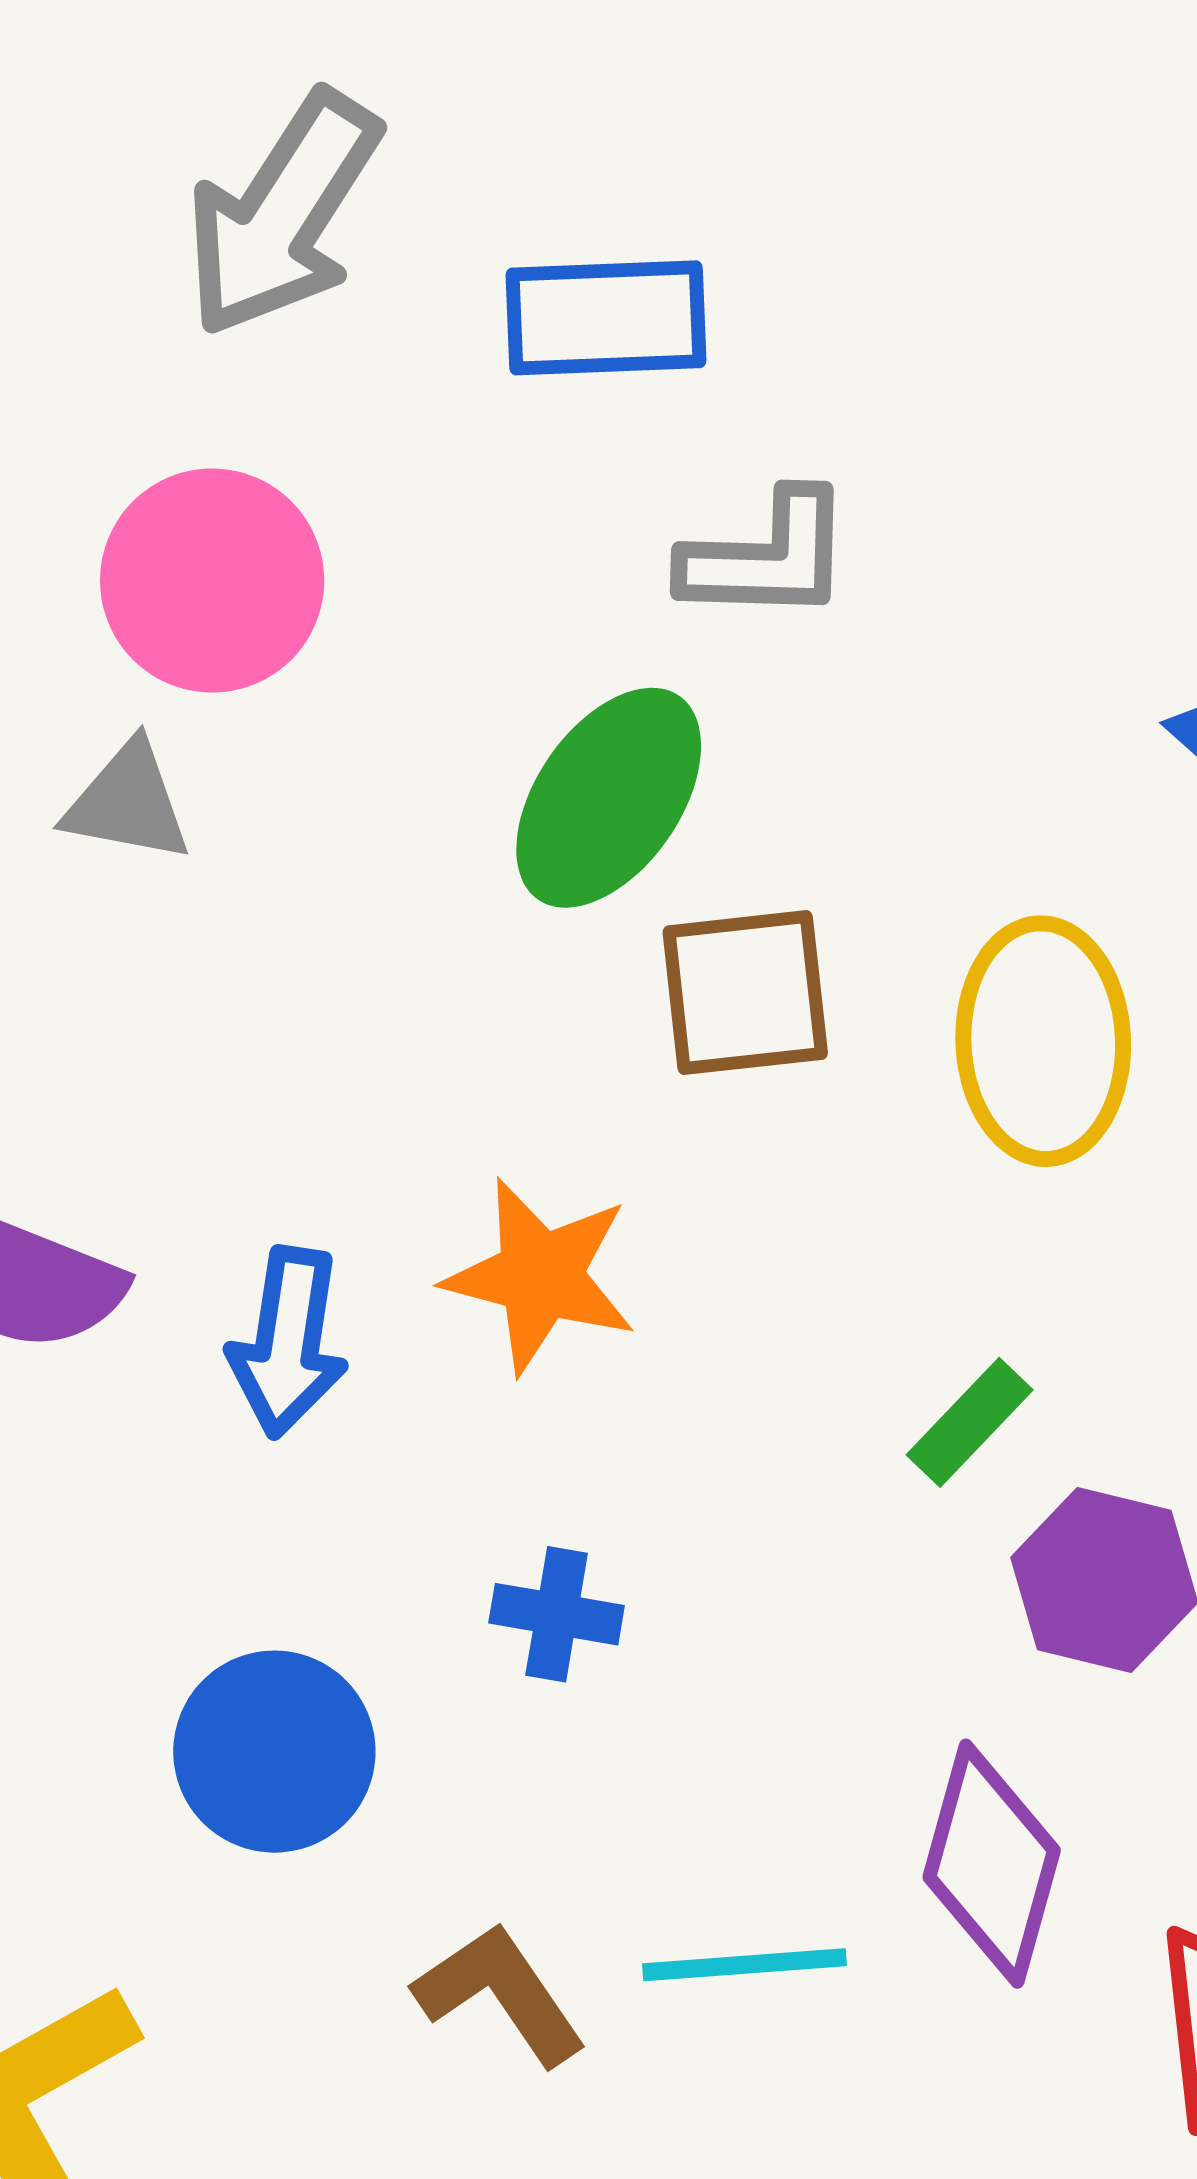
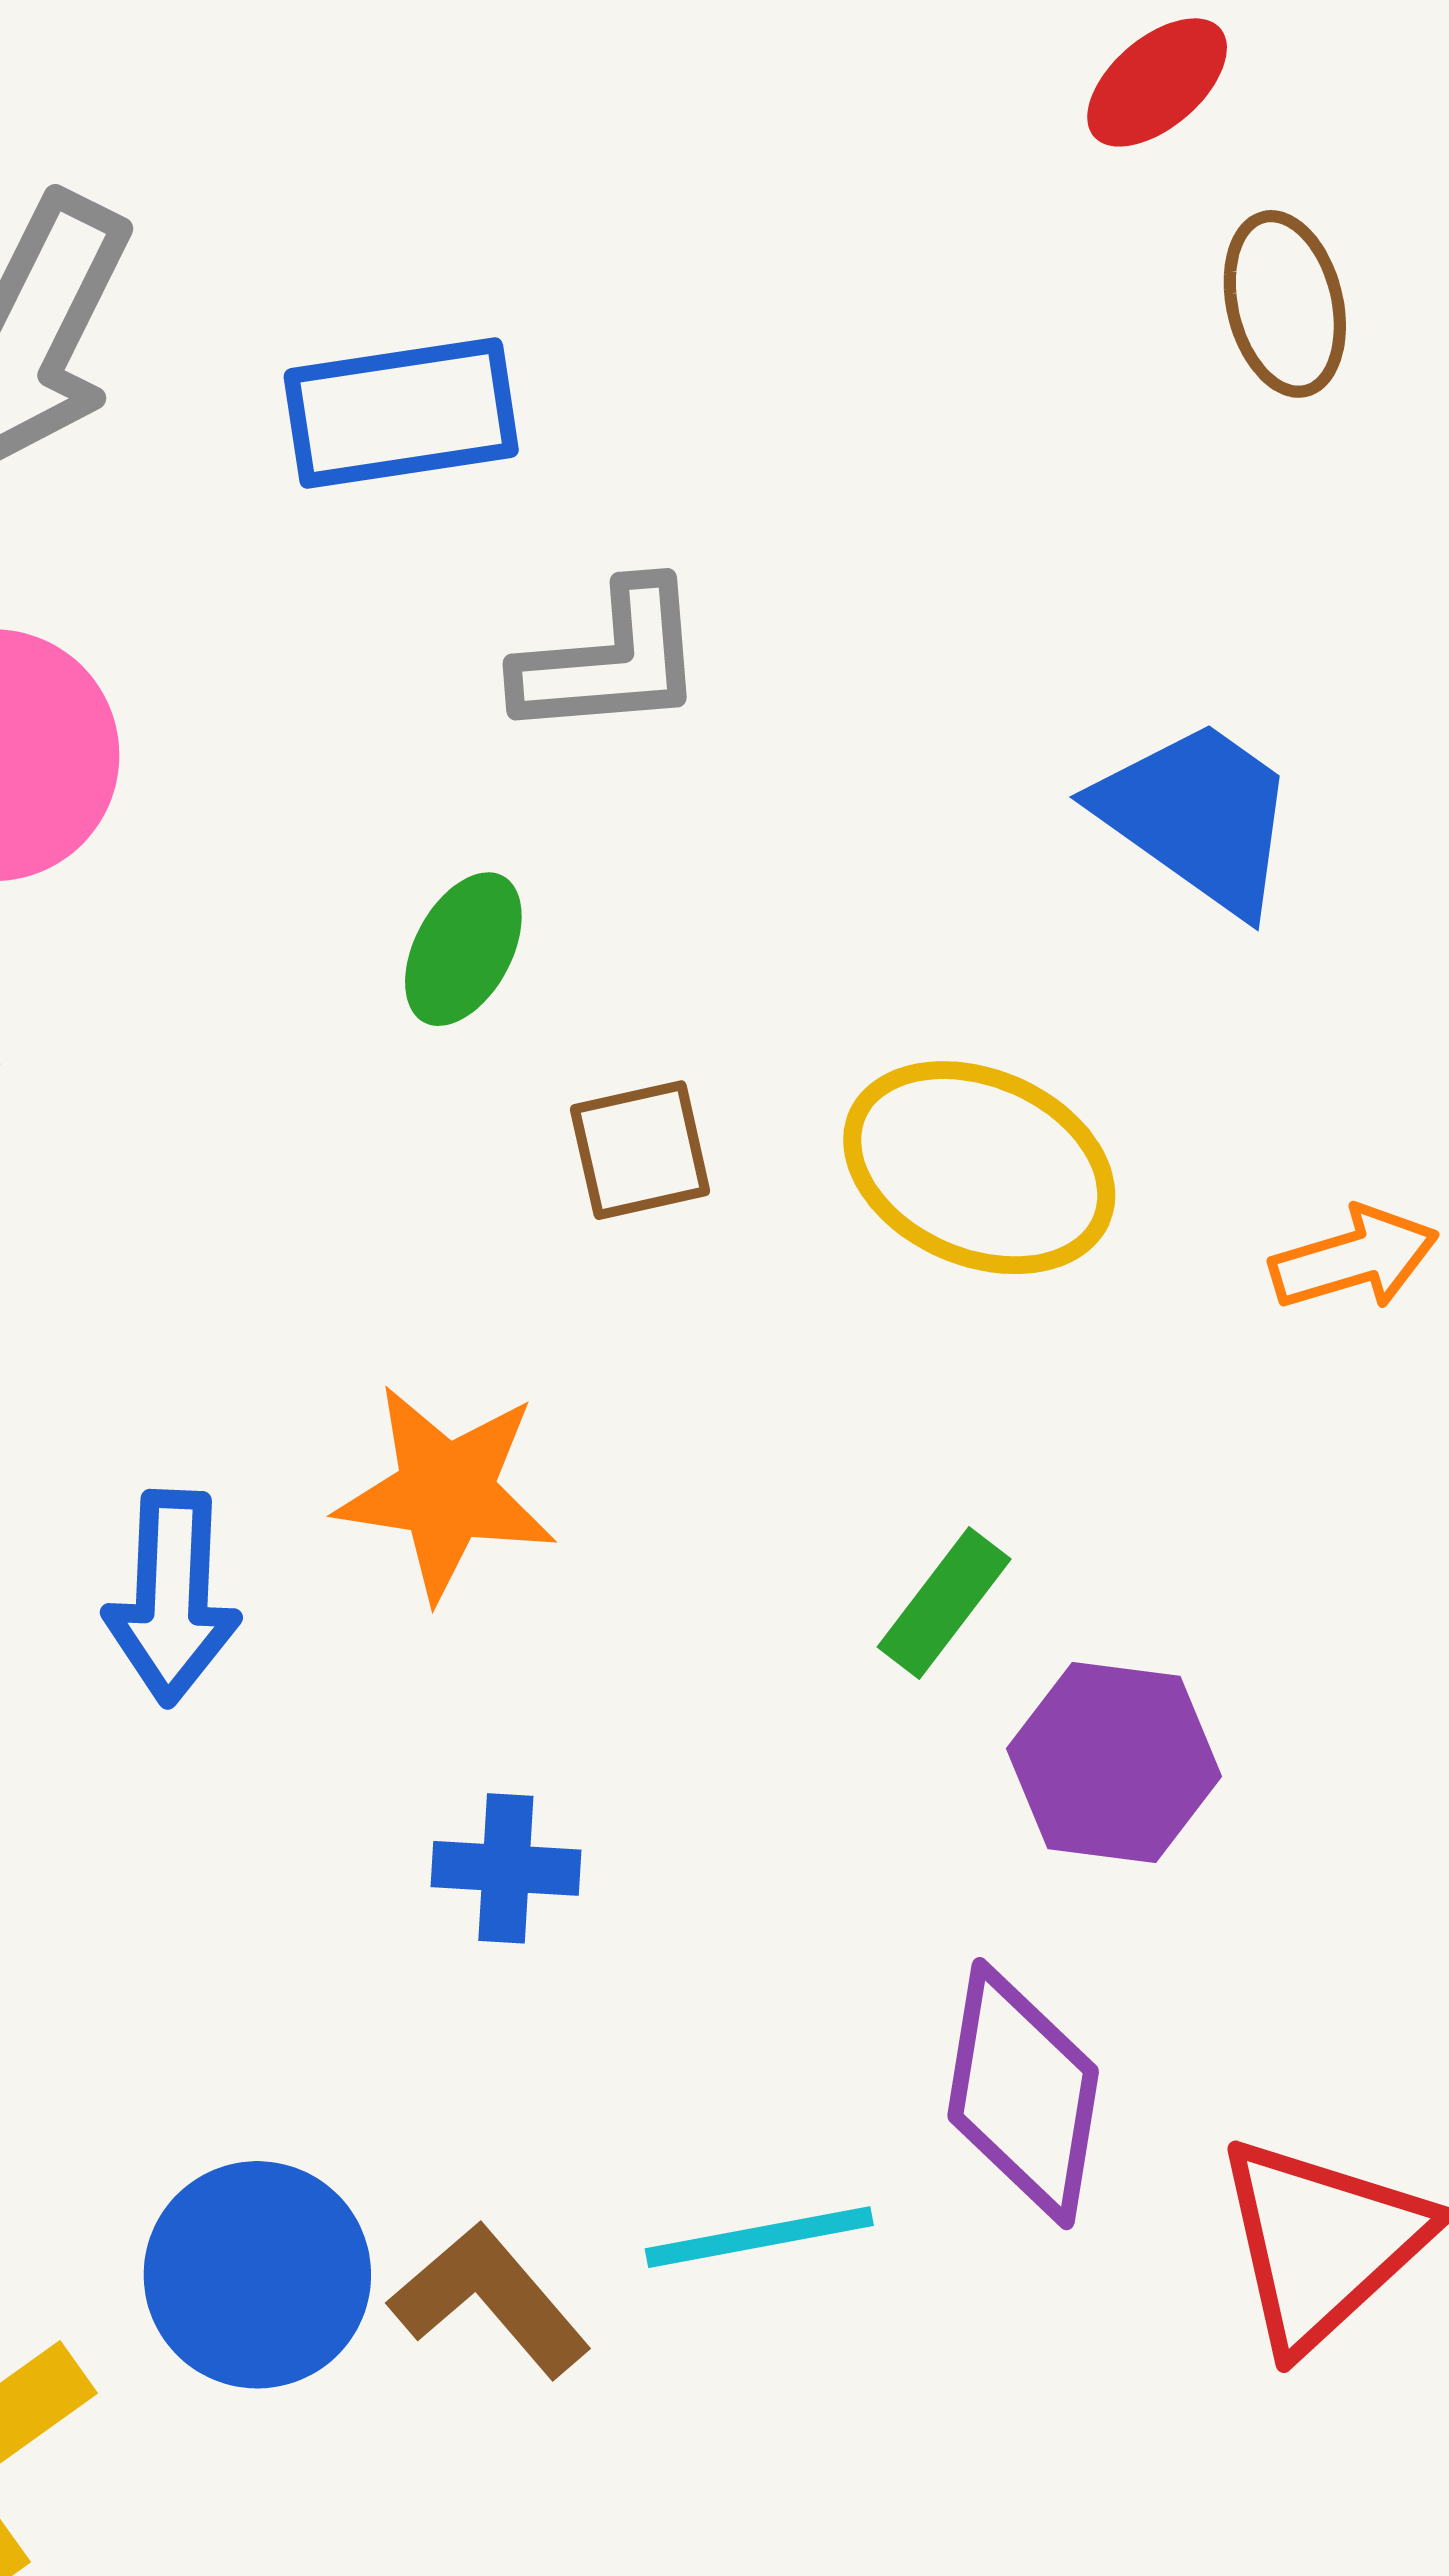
green ellipse: (609, 798) -> (463, 949), size x0.6
brown square: (745, 993) -> (640, 1150), size x0.7
yellow ellipse: (1043, 1041) -> (979, 1168), turned -58
blue circle: (274, 1752) -> (257, 2275), moved

